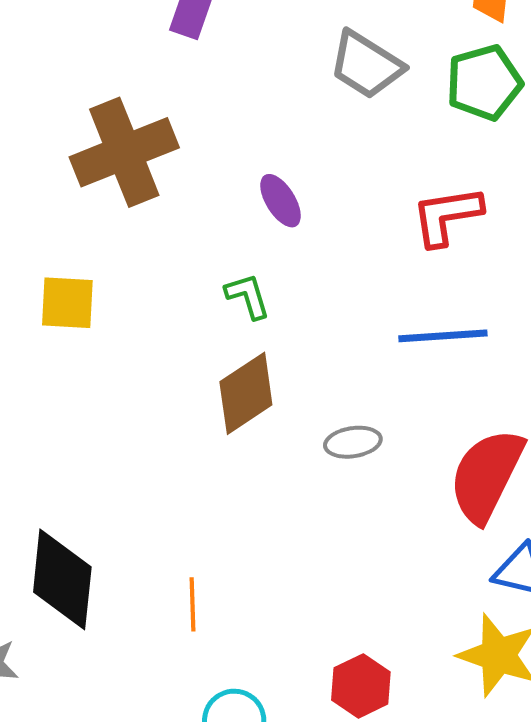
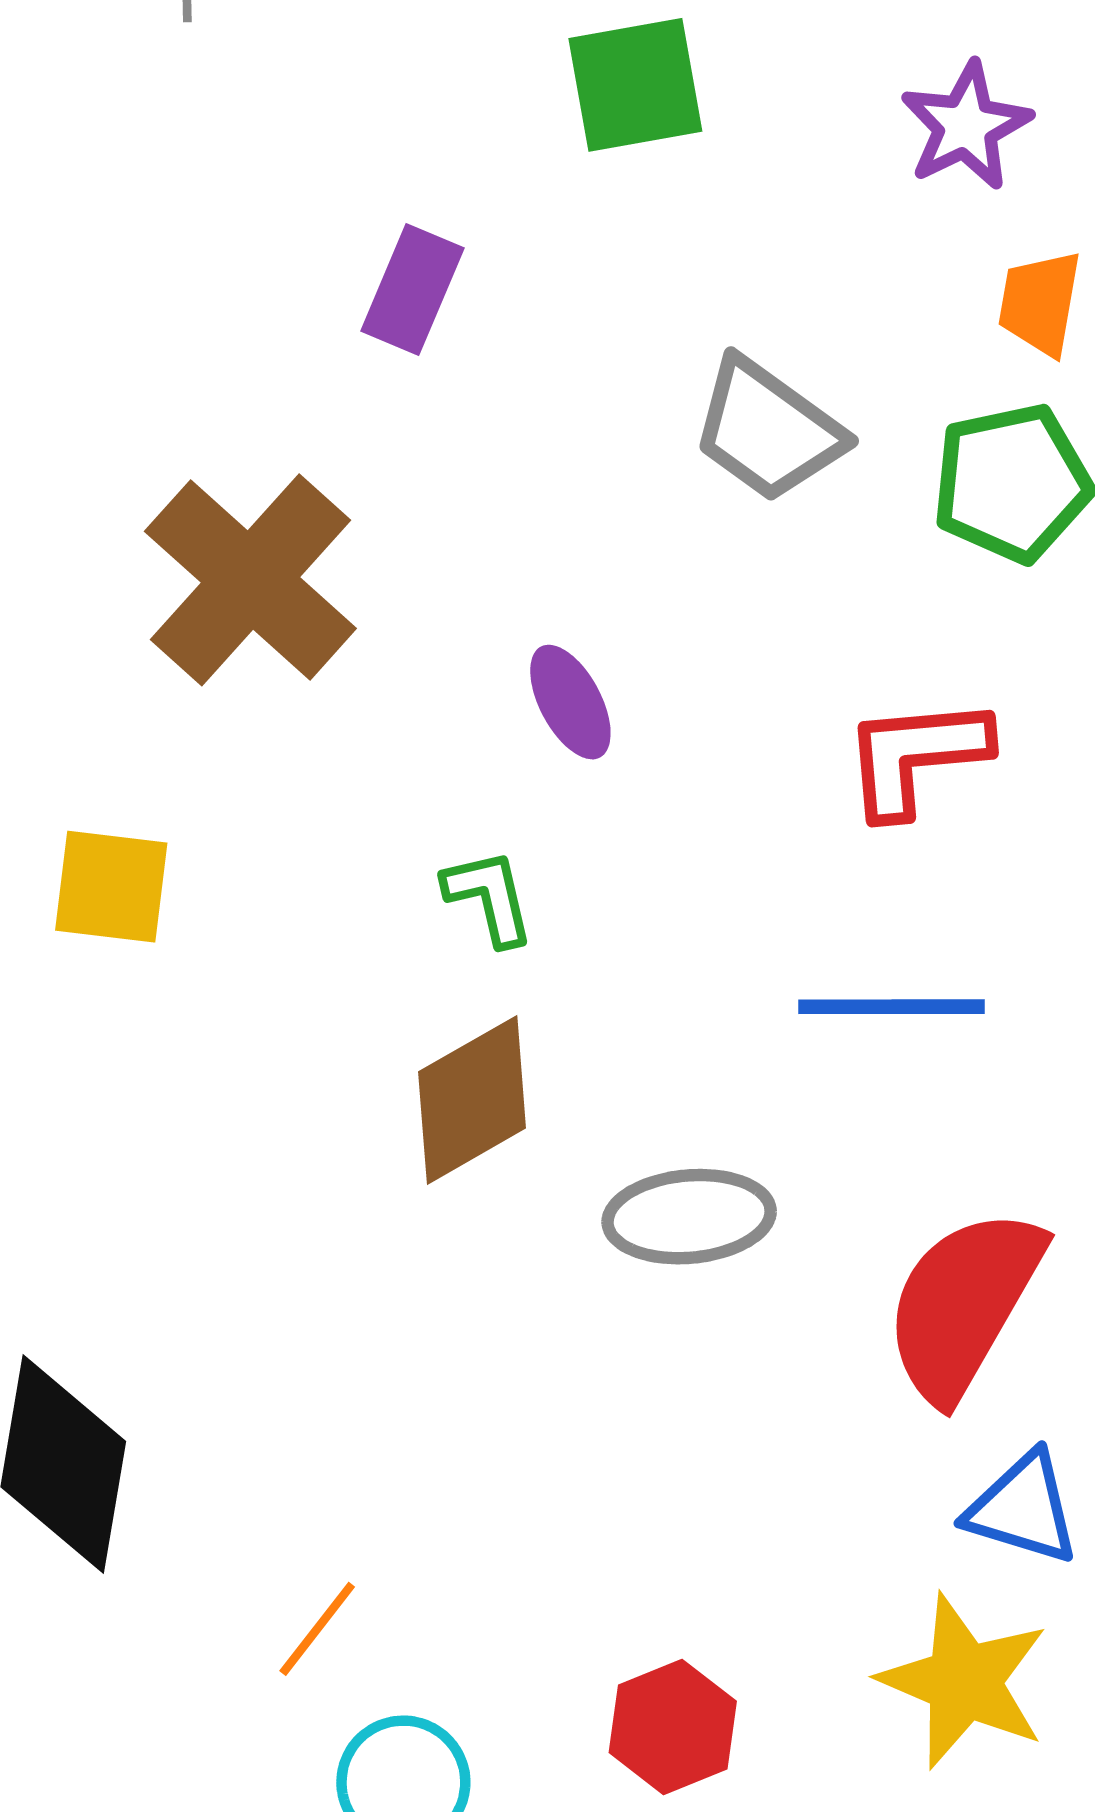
brown cross: (124, 152) -> (250, 580), turned -30
gray ellipse: (353, 442) -> (689, 1217), size x1.4
orange line: (193, 604) -> (317, 1629), moved, turned 36

